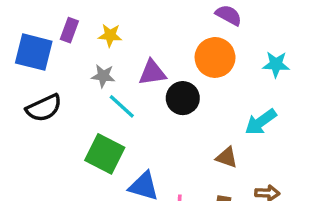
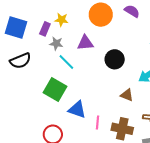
purple rectangle: (69, 30) -> (45, 29), moved
orange circle: (215, 57) -> (101, 15), moved
black circle: (183, 98) -> (115, 59), moved

